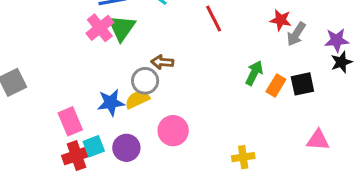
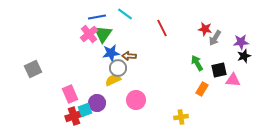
green arrow: (254, 73) -> (197, 63), moved, turned -56
orange rectangle: (276, 85) -> (202, 89), moved
blue star: (111, 103) -> (111, 53), moved
pink triangle: (318, 140) -> (233, 80), moved
purple circle: (126, 148) -> (97, 103), moved

